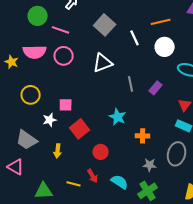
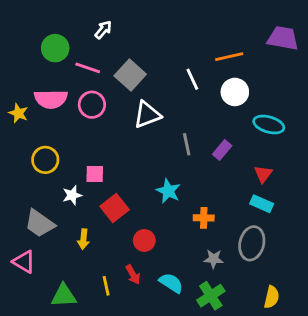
gray square: (105, 25) -> (130, 75), moved
yellow line: (74, 184) -> (106, 286), turned 64

